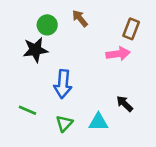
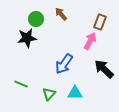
pink arrow: (118, 54) -> (90, 41), turned -54
blue arrow: (63, 84) -> (64, 64), moved, turned 30
black arrow: (125, 104) -> (104, 69), moved, size x1.5

